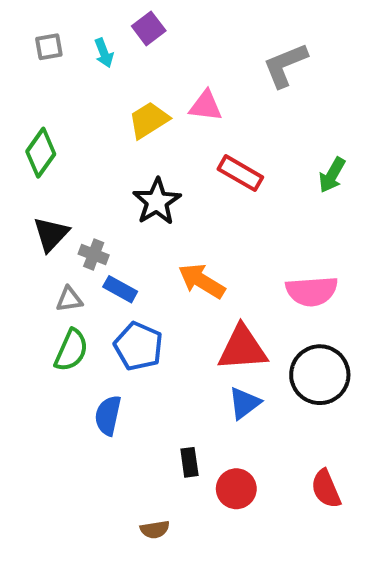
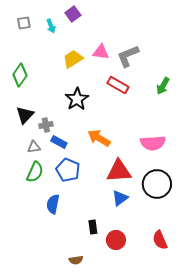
gray L-shape: (285, 65) -> (128, 56), moved
gray cross: (94, 255) -> (46, 125), turned -32

